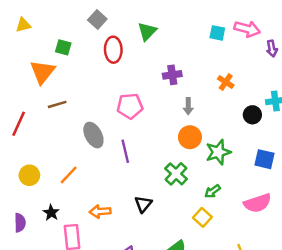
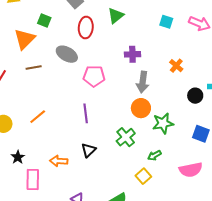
cyan square: (217, 33) -> (166, 22), moved
gray arrow: (188, 106) -> (143, 82), size x1.5
gray ellipse: (93, 135) -> (67, 54), moved, turned -40
orange line: (69, 175) -> (38, 117), moved
black triangle: (143, 204) -> (88, 150), moved

